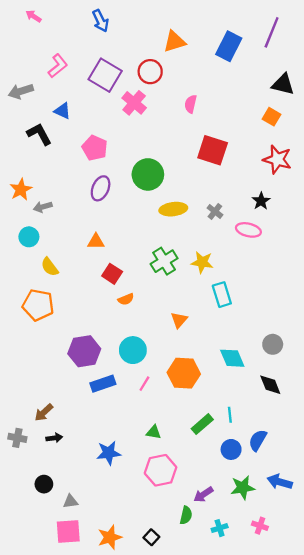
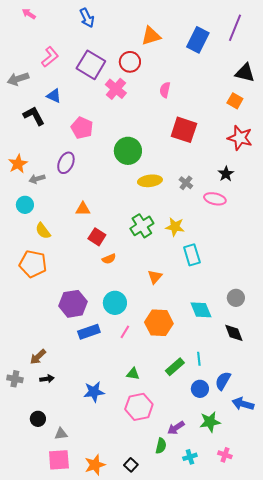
purple ellipse: (101, 188) -> (66, 163), moved
blue arrow: (280, 482) -> (243, 404), moved

